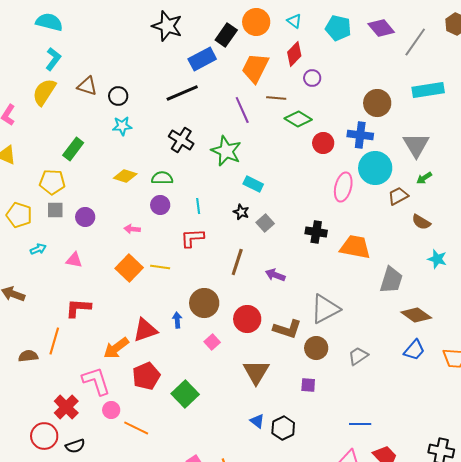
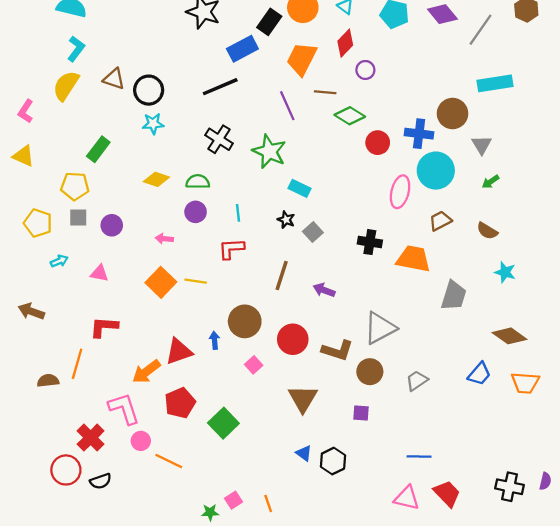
black circle: (118, 96) -> (149, 90), size x1.4
brown circle: (377, 103) -> (453, 114), moved
gray triangle: (416, 145) -> (482, 145), size x0.7
brown trapezoid: (398, 196) -> (440, 221), moved
brown diamond: (416, 315) -> (510, 336), moved

